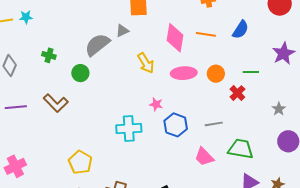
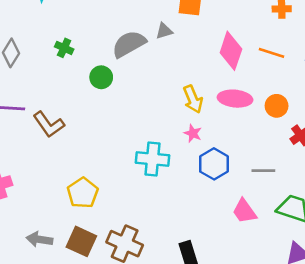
yellow arrow: (146, 63) -> (193, 99), moved
brown L-shape: (56, 103) -> (49, 124), moved

